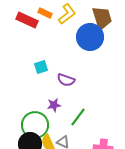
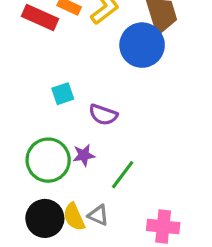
green circle: (35, 125) -> (48, 160), moved

